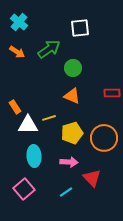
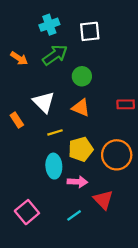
cyan cross: (19, 22) -> (49, 25), moved, turned 30
white triangle: (28, 125) -> (44, 102), moved, turned 45
cyan ellipse: (34, 156) -> (54, 166), moved

